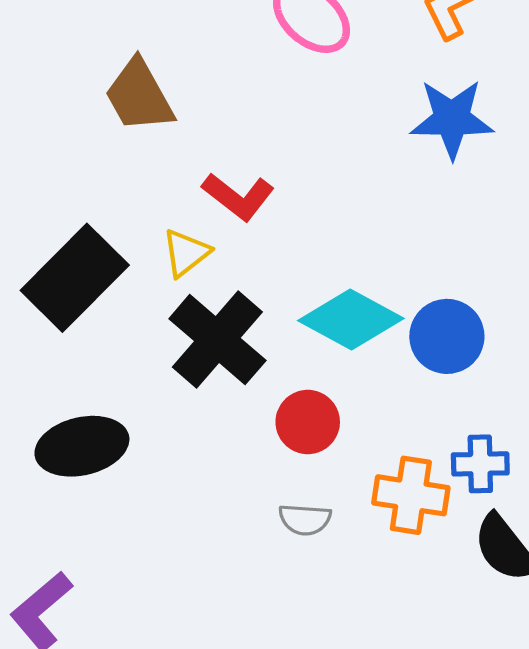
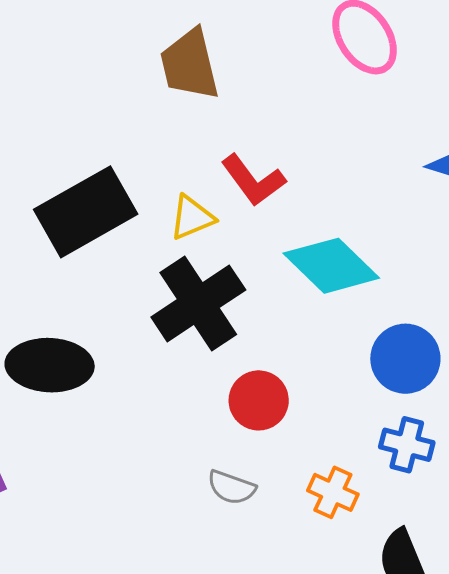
cyan diamond: (351, 319) -> (331, 266), moved
blue cross: (480, 464) -> (407, 445), moved
orange cross: (411, 495) -> (333, 492), size x0.7

